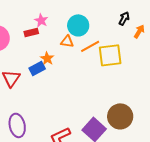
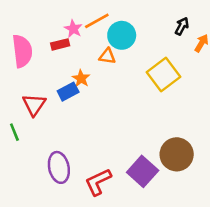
orange line: (90, 46) -> (97, 21), moved
yellow square: (110, 55) -> (164, 75), turned -30
purple ellipse: (17, 125) -> (59, 167), moved

